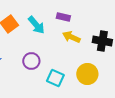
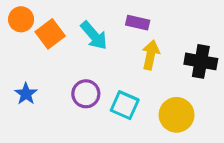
yellow arrow: (71, 37) -> (151, 55), turned 78
cyan square: (55, 78) -> (125, 105), moved

